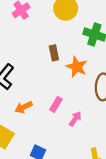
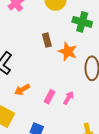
pink rectangle: (56, 104) -> (49, 97), moved

